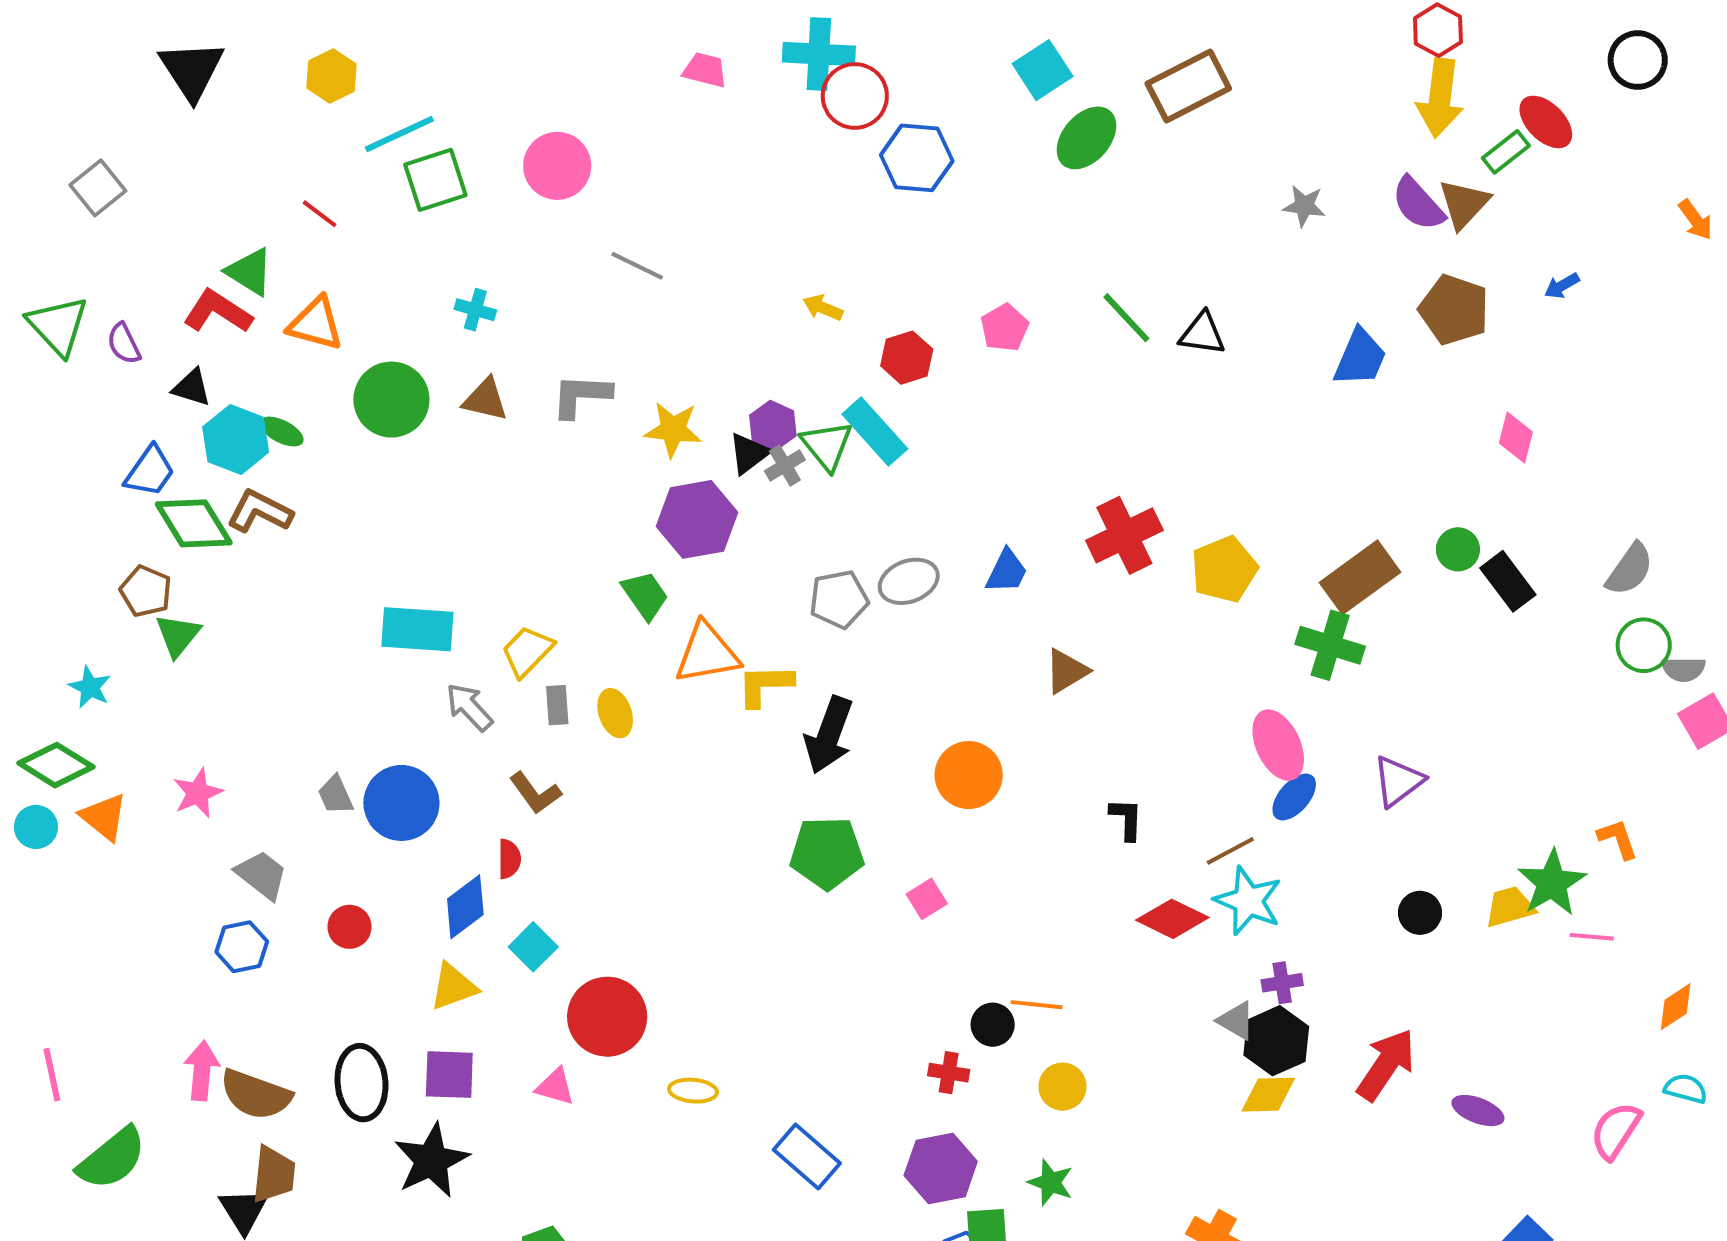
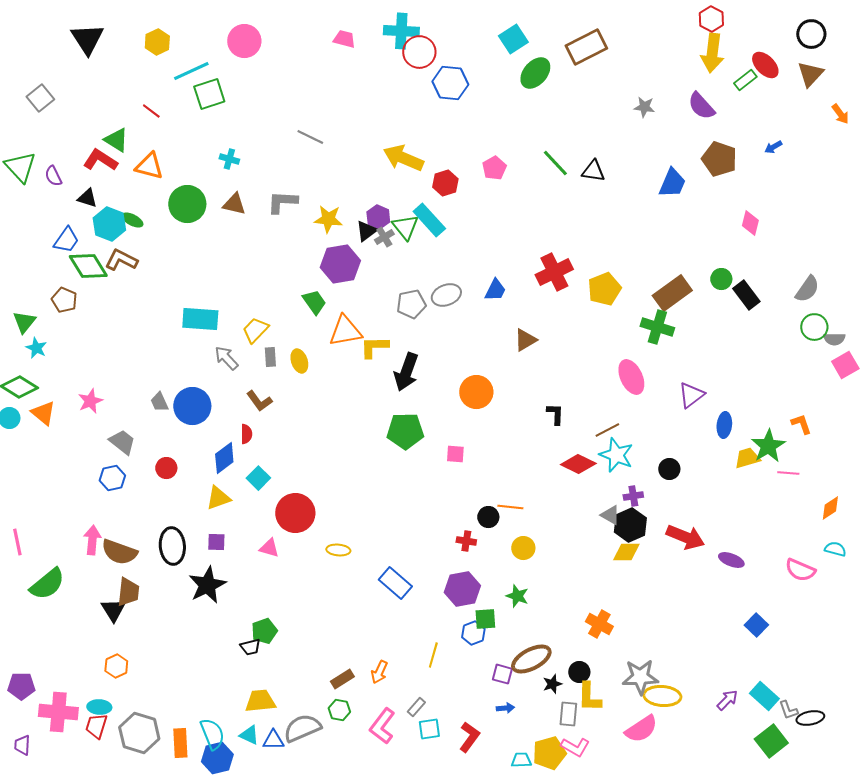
pink circle: (557, 166) -> (244, 41), moved
brown triangle: (1464, 204) -> (810, 74), moved
yellow arrow: (823, 308) -> (403, 158), size x2.0
green triangle: (178, 635) -> (24, 322), moved
blue ellipse: (1294, 797) -> (724, 425), moved, turned -35
pink square: (927, 899) -> (455, 454), turned 36
black circle: (1420, 913) -> (669, 469), moved
red arrow: (1386, 1065) -> (685, 537), turned 78
purple square: (449, 1075) -> (216, 542), size x0.7
pink semicircle: (1616, 1131) -> (800, 570), turned -100

